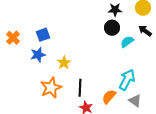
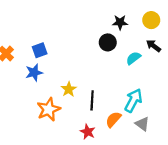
black circle: (112, 28) -> (108, 42), moved
yellow star: (64, 63) -> (69, 89), moved
black line: (80, 88) -> (92, 100), moved

